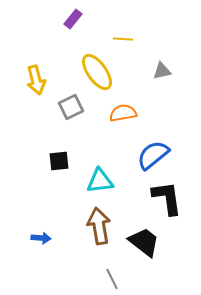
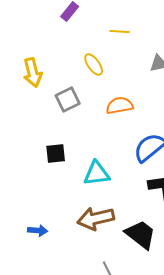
yellow ellipse: (97, 72) -> (94, 64), size x0.6
brown arrow: (99, 226) -> (96, 218), turned -93

